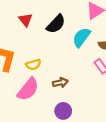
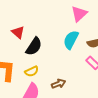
black semicircle: (56, 24) -> (34, 46), moved

